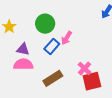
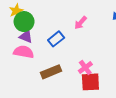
green circle: (45, 24) -> (24, 22), moved
pink arrow: (67, 38) -> (81, 23), moved

